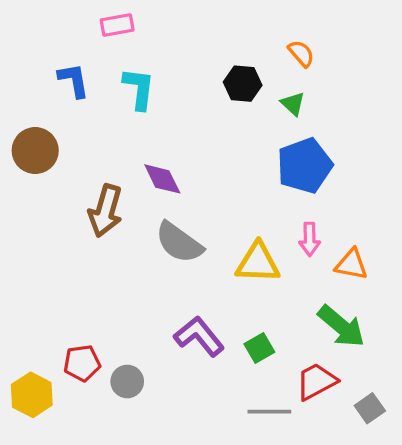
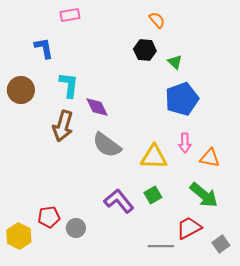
orange semicircle: (301, 53) -> (157, 20), moved
cyan L-shape: (139, 89) -> (69, 85), moved
green square: (259, 348) -> (153, 195), moved

